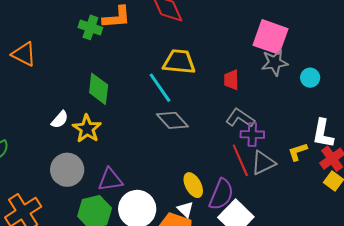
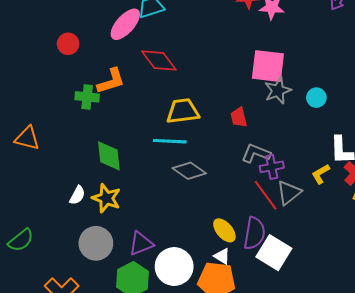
cyan line: (160, 88) -> (170, 141), turned -40

